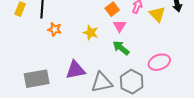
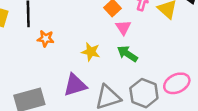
yellow star: (91, 33) -> (91, 52), moved
pink ellipse: (159, 62) -> (177, 83), moved

